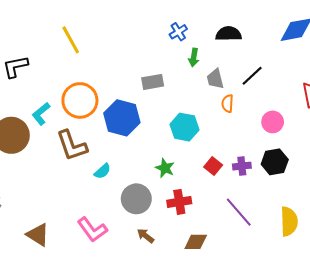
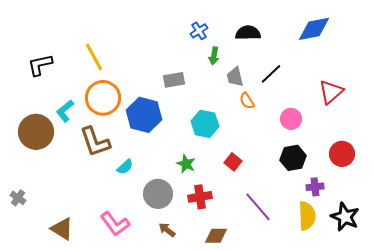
yellow line: (71, 40) -> (94, 57), moved
orange semicircle: (228, 104) -> (247, 101), turned -36
purple cross: (242, 166) -> (315, 187), moved

